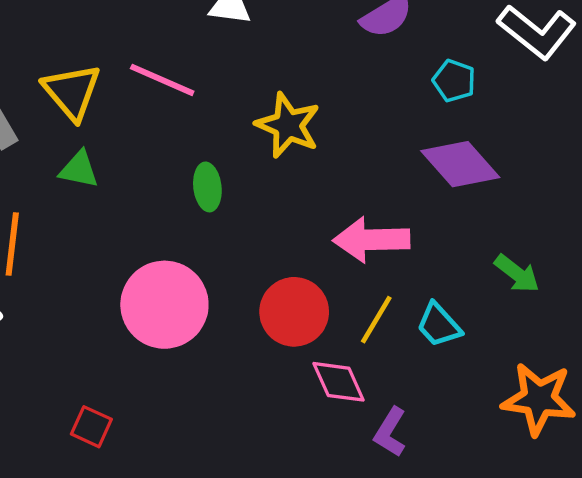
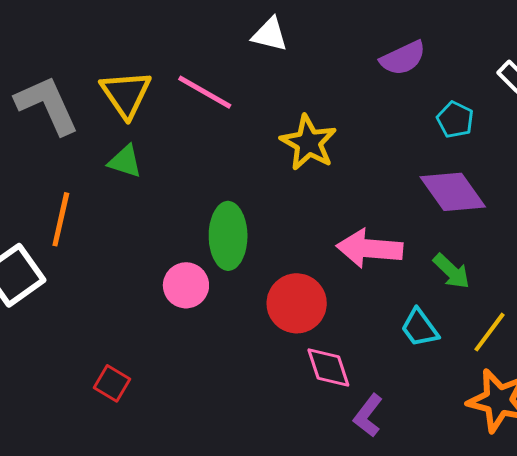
green ellipse: (207, 187) -> (228, 236), moved, size x1.6
green arrow: (517, 274) -> (451, 271), moved
pink circle: (164, 305) -> (186, 285), size x0.6
yellow line: (376, 320) -> (490, 332), moved

